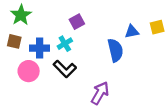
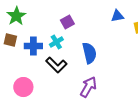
blue triangle: (132, 32) -> (117, 16), moved
blue semicircle: (115, 50) -> (89, 53), moved
pink circle: (29, 71) -> (23, 87), moved

